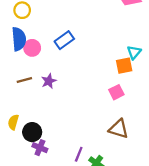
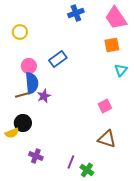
blue semicircle: (19, 39) -> (32, 83), moved
orange square: (124, 66) -> (112, 45), moved
yellow semicircle: (13, 122) -> (12, 133), turned -128
black circle: (32, 132) -> (23, 123), moved

